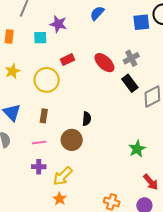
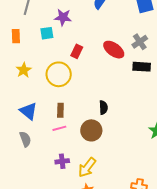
red rectangle: (68, 60) -> (77, 51), turned -32
black rectangle: (130, 83) -> (142, 67), turned -42
pink line: (39, 142) -> (59, 128), moved

